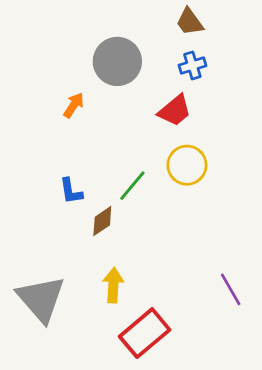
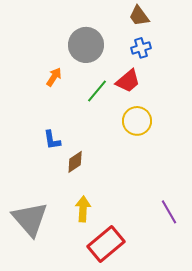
green line: (132, 186) -> (97, 91), moved

